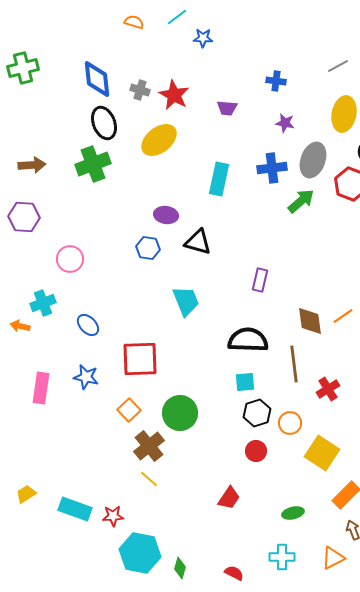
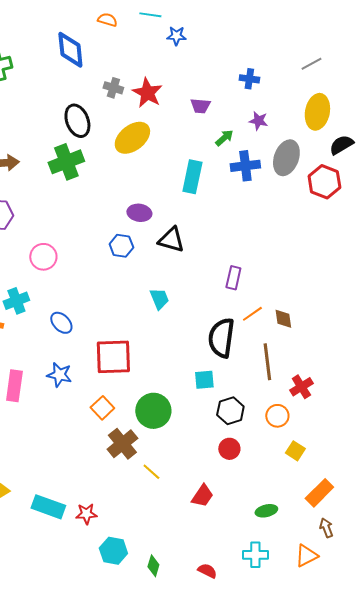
cyan line: (177, 17) -> (150, 15), turned 45
blue diamond: (97, 79) -> (70, 50), moved
green arrow: (301, 201) -> (224, 138), moved, size x0.7
cyan trapezoid: (186, 301) -> (159, 299), size x0.7
orange line: (343, 316) -> (252, 314), moved
brown diamond: (310, 321) -> (283, 319), size x0.7
black semicircle: (248, 340) -> (221, 338), turned -84
cyan square: (245, 382) -> (204, 380), moved
orange circle: (290, 423) -> (277, 416), moved
yellow square: (322, 453) -> (295, 451), size x0.6
yellow line: (149, 479) -> (151, 472), moved
cyan hexagon: (140, 553) -> (113, 551), size x0.7

